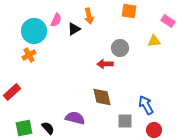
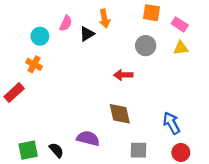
pink rectangle: (168, 21) -> (180, 24), moved
cyan circle: (34, 31) -> (40, 36), size x0.6
gray circle: (120, 48) -> (146, 46), moved
orange cross: (29, 55) -> (34, 64), turned -32
red rectangle: (12, 92) -> (14, 93), moved
gray square: (125, 121) -> (139, 150), moved

